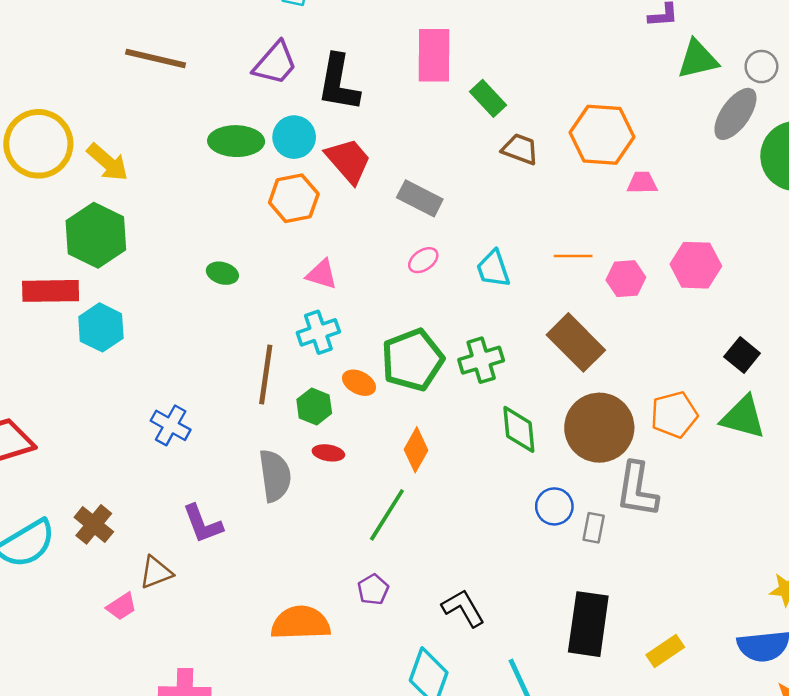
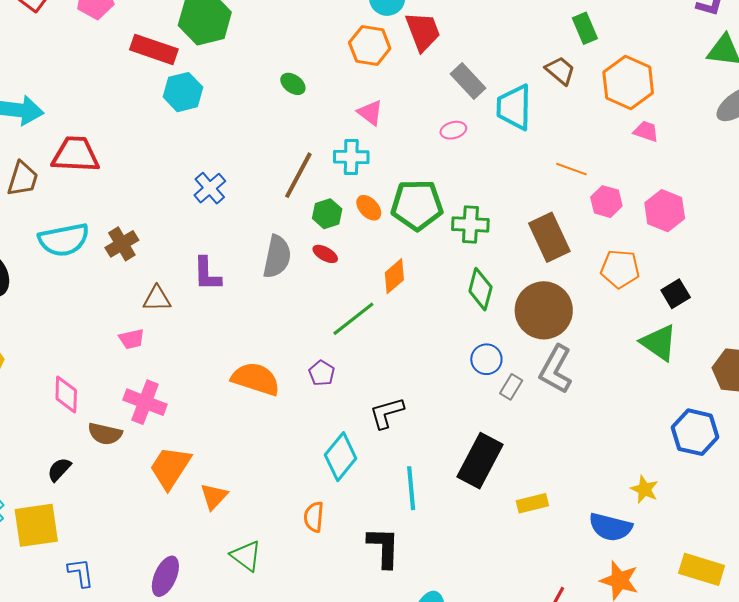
green rectangle: (488, 98) -> (585, 28), moved
cyan trapezoid: (493, 269) -> (514, 107), moved, size x1.4
orange pentagon: (674, 415) -> (620, 269), moved
purple pentagon: (373, 589) -> (322, 373), turned -30
pink trapezoid: (122, 606) -> (132, 339), moved
black L-shape: (463, 608) -> (387, 413), turned -96

